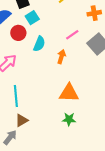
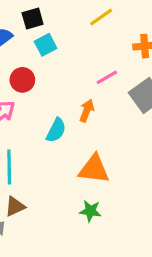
red circle: (18, 33) -> (22, 80), moved
cyan semicircle: (39, 44) -> (56, 130), moved

